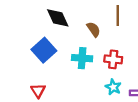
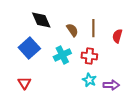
brown line: (118, 15) -> (93, 28), moved
cyan cross: (82, 58) -> (62, 55), turned -30

